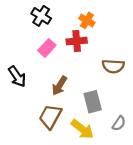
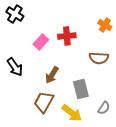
black cross: (41, 16) -> (15, 14), moved
orange cross: (87, 20) -> (105, 25), moved

